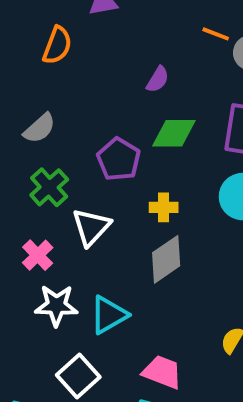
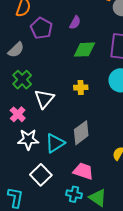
purple pentagon: (119, 159) -> (41, 28), moved
gray diamond: (166, 259) -> (81, 133), moved

